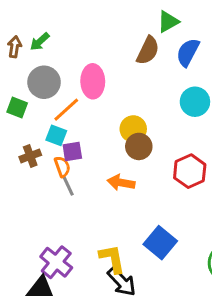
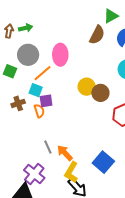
green arrow: (40, 42) -> (26, 28), turned -152
brown circle: (139, 146) -> (100, 93), moved
orange arrow: (121, 183) -> (65, 153), moved, turned 36
gray line: (68, 186) -> (48, 147), moved
yellow L-shape: (112, 259) -> (71, 172), turned -140

